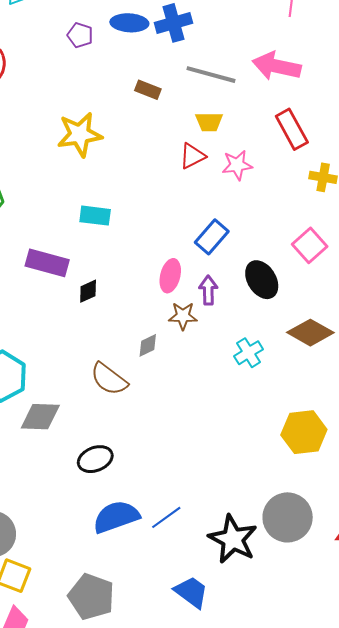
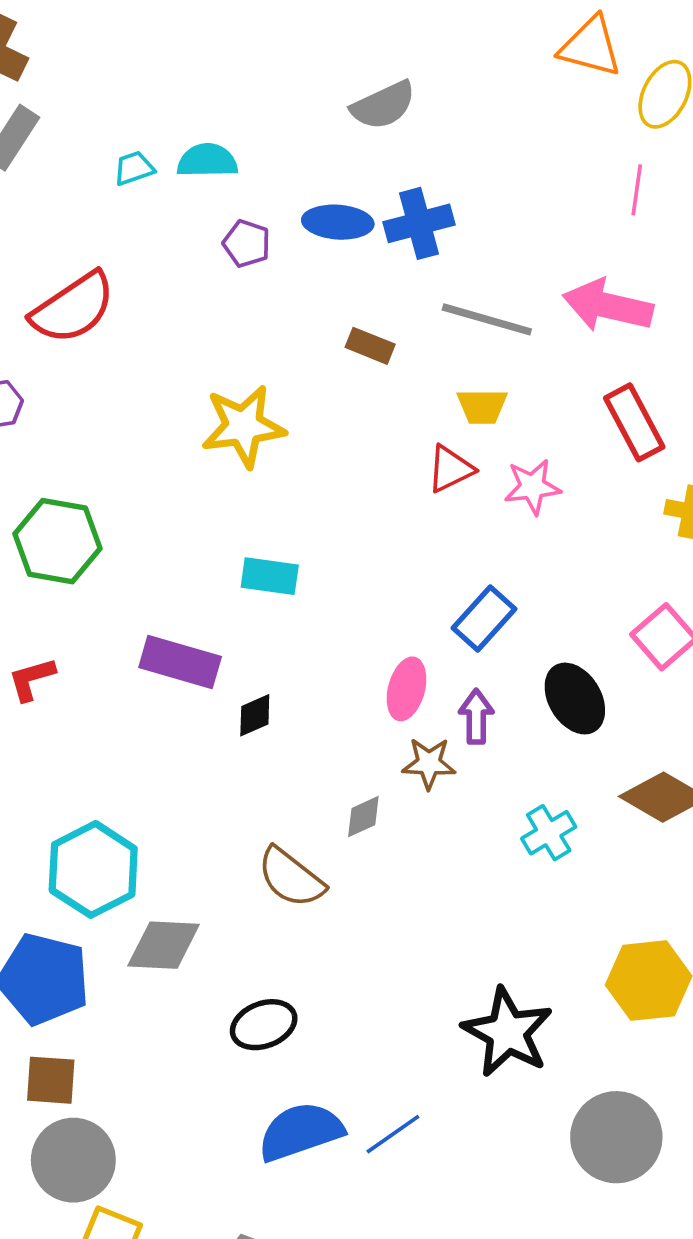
black star: (233, 539) -> (508, 1032), moved

